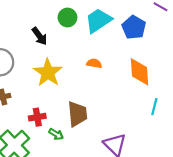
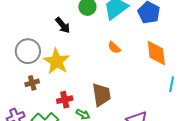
orange semicircle: (94, 63) -> (114, 48), turned -144
yellow star: (48, 73) -> (57, 61), moved

